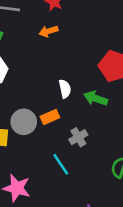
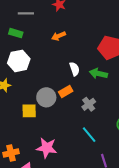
orange arrow: (48, 31) -> (59, 36), moved
cyan line: (61, 164) -> (89, 135), moved

